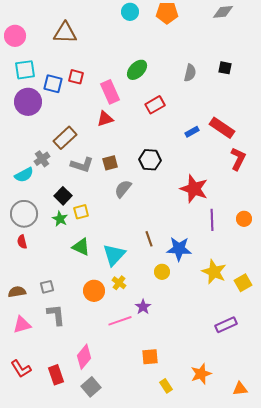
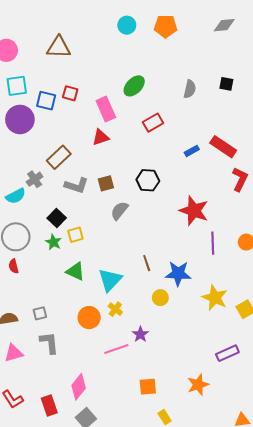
orange star: (201, 374) -> (198, 385), moved

